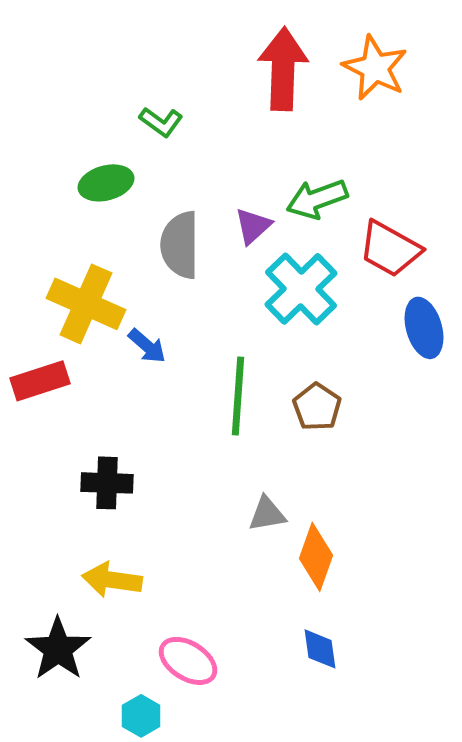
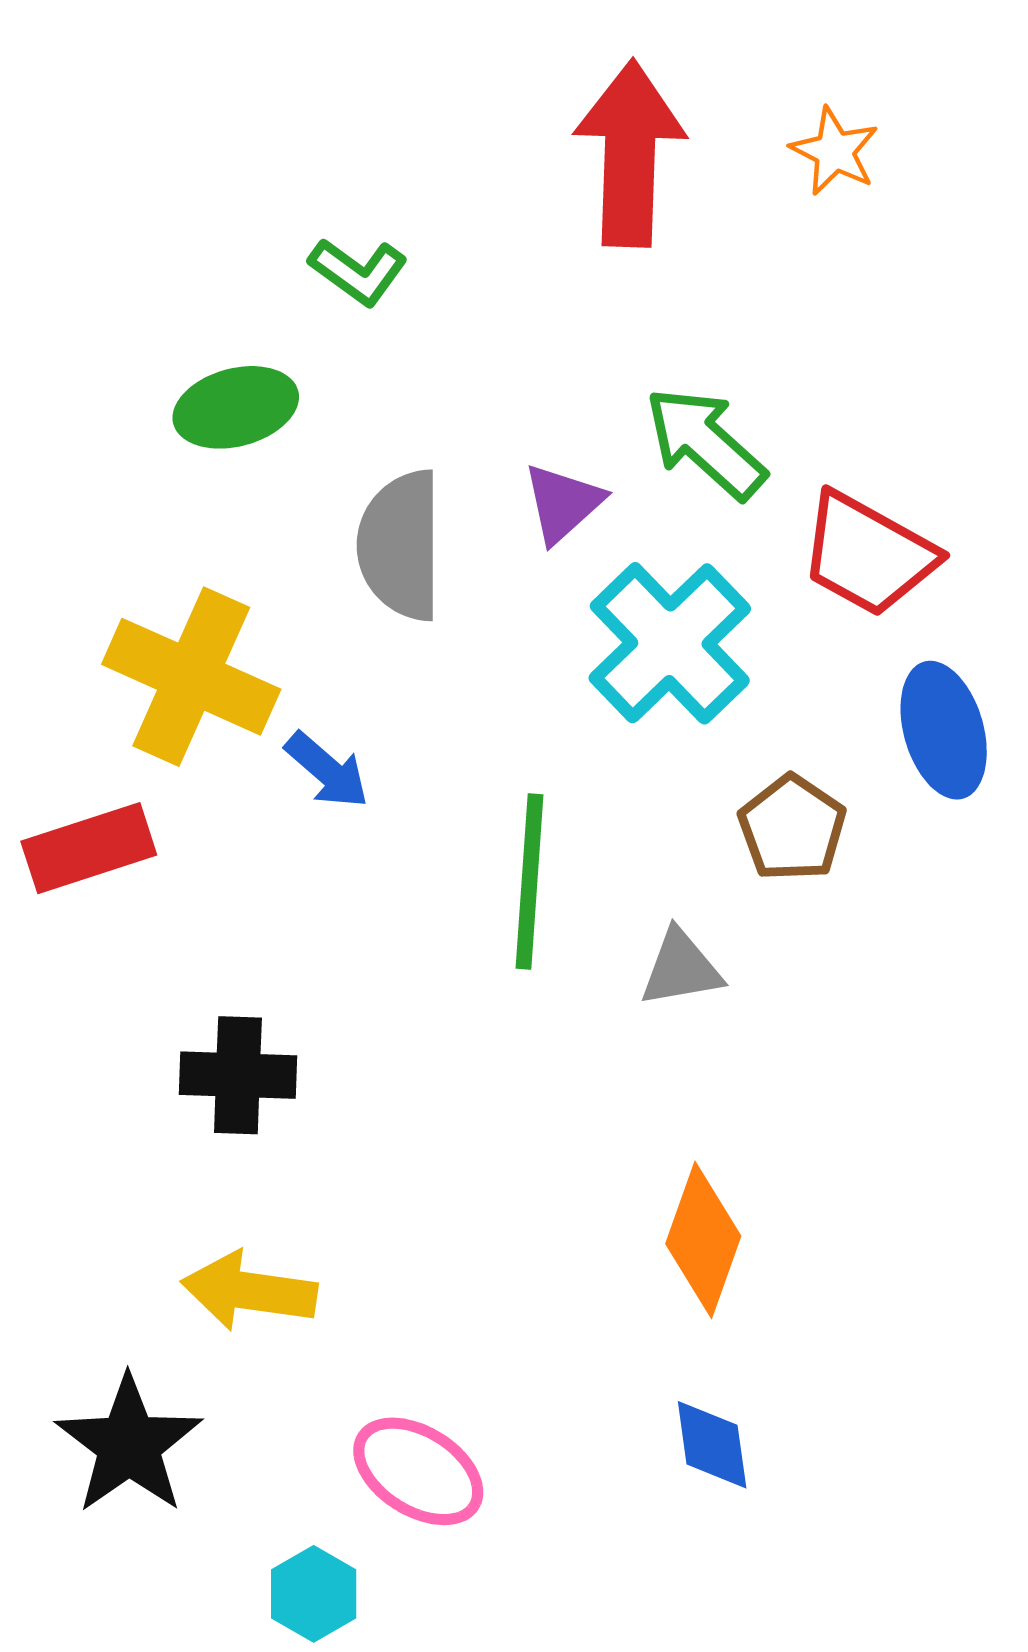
orange star: (375, 68) -> (835, 151), size x0.6
green arrow: (317, 199) -> (705, 443), turned 62
brown pentagon: (317, 407) -> (792, 828), moved
gray triangle: (267, 514) -> (681, 968), moved

